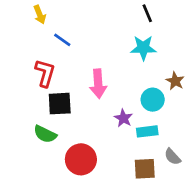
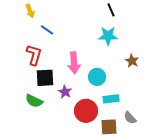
cyan circle: (153, 100) -> (97, 77), moved
purple star: (123, 118) -> (65, 92), moved
red circle: (81, 159) -> (86, 111), moved

